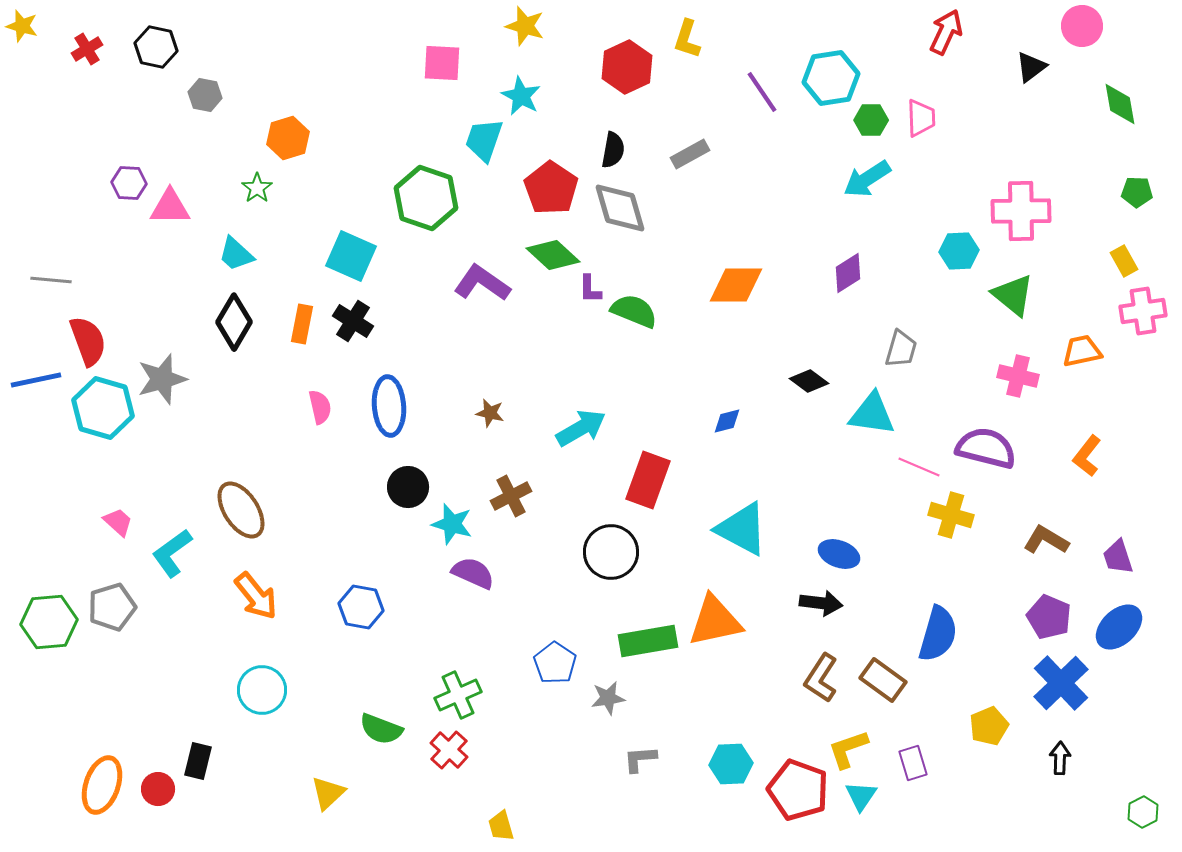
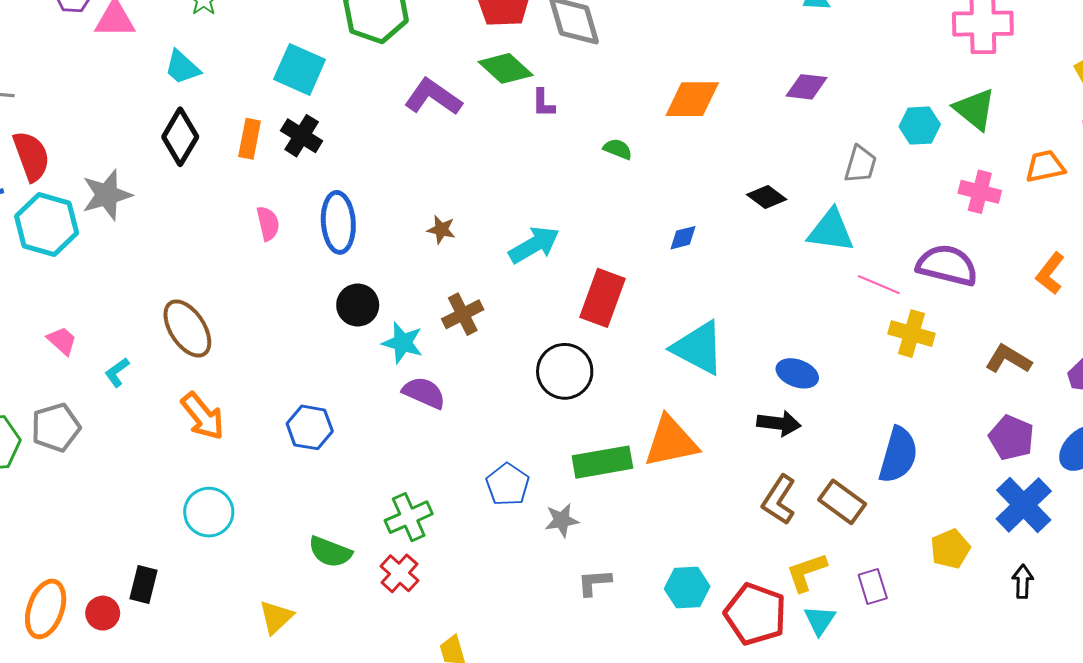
cyan hexagon: (959, 251) -> (920, 126), moved
purple diamond: (848, 273) -> (806, 87), turned 39
green semicircle: (634, 311) -> (618, 149), moved, size x0.6
cyan L-shape: (172, 553) -> (117, 372), size x0.6

